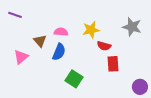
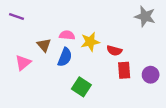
gray star: (132, 27) -> (145, 16), moved
yellow star: (91, 30) -> (90, 42), moved
purple circle: (140, 87) -> (151, 75), moved

